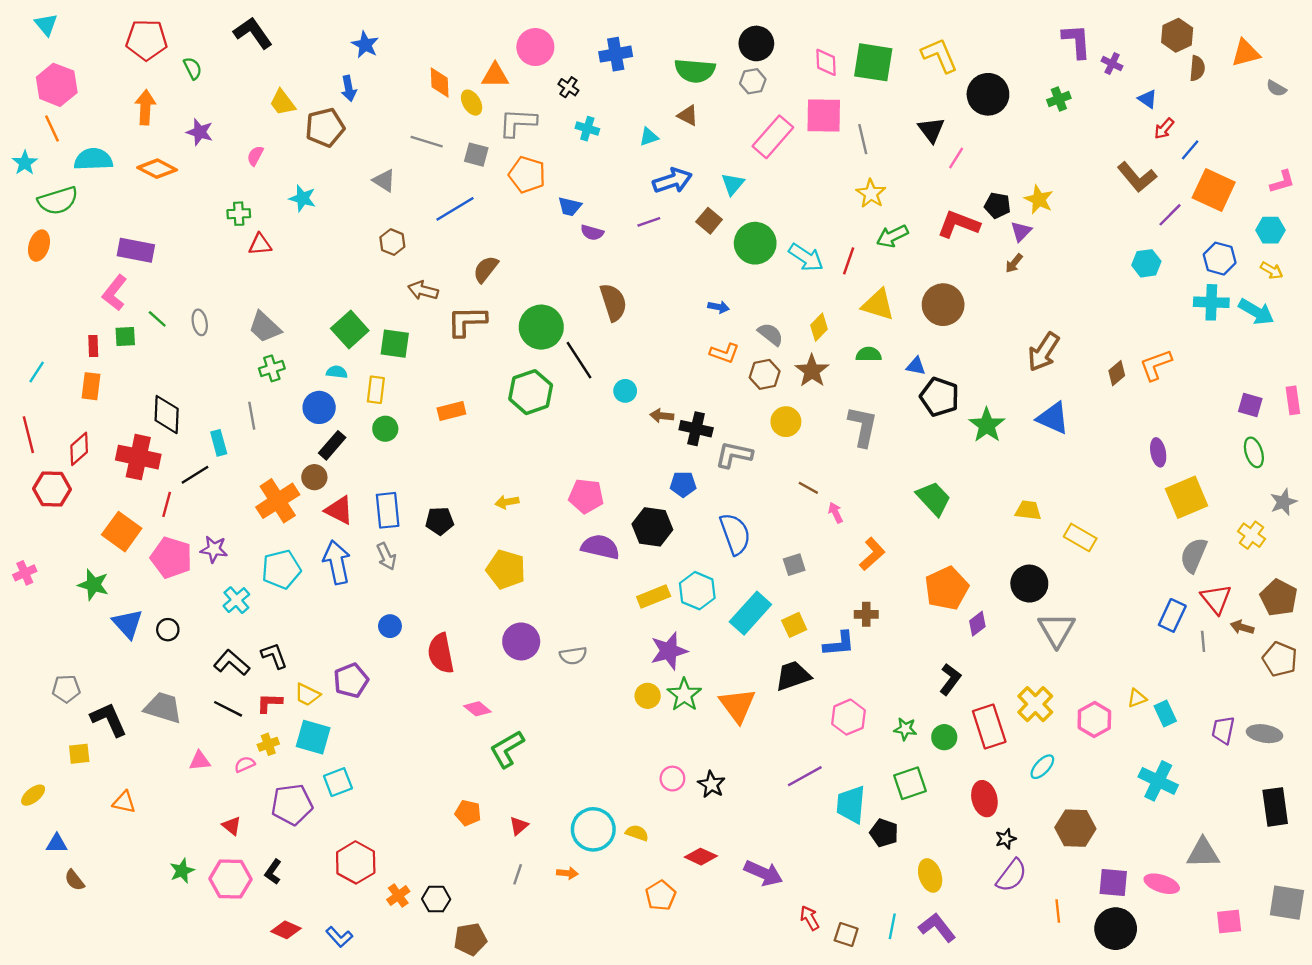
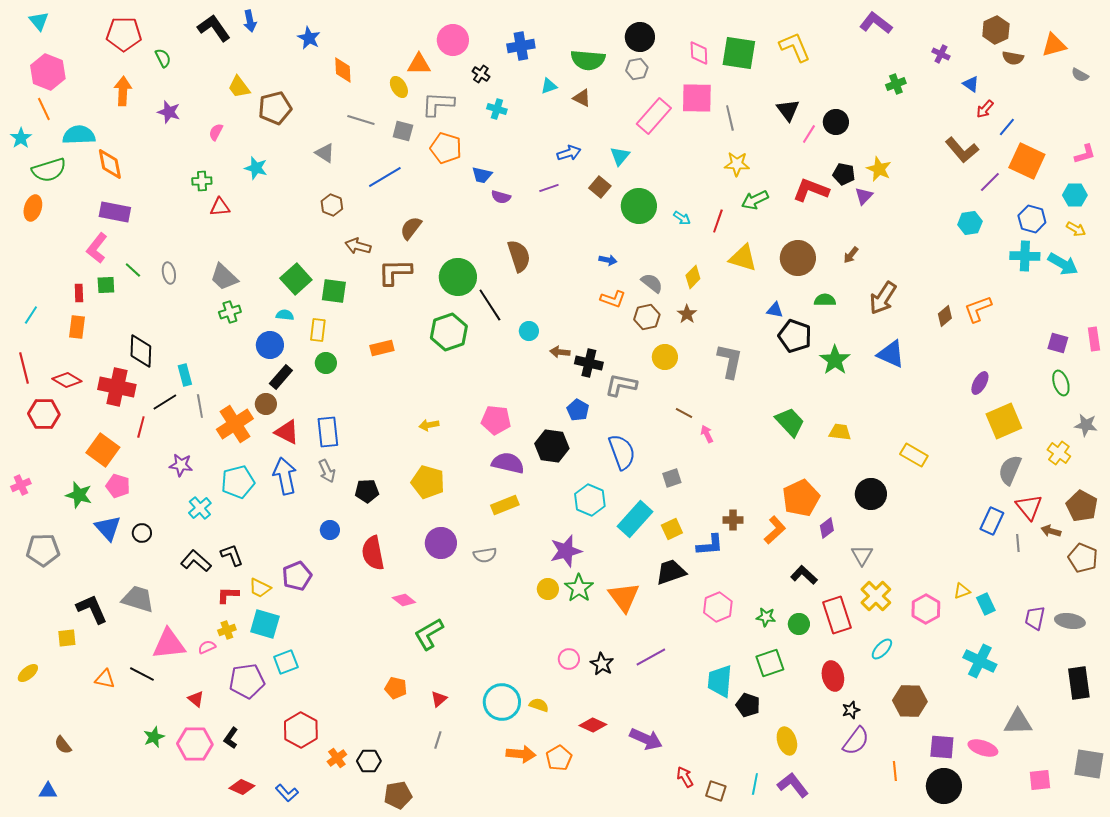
purple L-shape: (1077, 41) -> (876, 23), moved, turned -48
brown semicircle: (1197, 68) -> (1013, 58), turned 95
orange diamond: (440, 82) -> (343, 70), moved
blue arrow: (349, 88) -> (250, 21), moved
black circle: (988, 94) -> (836, 122), moved, size x0.7
cyan triangle: (649, 137) -> (549, 86), moved
orange diamond: (157, 169) -> (110, 164), moved, turned 52
blue arrow: (672, 181) -> (569, 153), size x0.7
yellow star: (871, 194) -> (737, 164), turned -30
cyan arrow: (806, 257) -> (682, 218), size x0.6
brown arrow: (1014, 263) -> (851, 255), moved
green semicircle: (869, 354) -> (825, 300), moved
brown star: (812, 371) -> (687, 314), size x0.7
gray line: (252, 416) -> (200, 406), moved
red diamond: (79, 449) -> (67, 380), turned 72
purple ellipse: (1158, 452) -> (980, 383), turned 40
blue pentagon: (683, 484) -> (578, 410), turned 30
gray star: (1283, 502) -> (1086, 425), turned 30
yellow trapezoid: (1028, 510) -> (840, 432), moved
black pentagon: (440, 521) -> (367, 491), moved
orange L-shape: (872, 554) -> (775, 530), moved
pink pentagon: (171, 558) -> (118, 486), moved, size x0.7
yellow rectangle: (654, 597) -> (505, 505), moved
gray triangle: (1057, 630) -> (862, 555), moved, size x0.7
black L-shape: (950, 679) -> (804, 575), turned -84
gray pentagon: (66, 689) -> (43, 550), moved, size x1.4
black line: (228, 709) -> (142, 674), moved
pink triangle: (200, 761) -> (169, 644), size x1.8
purple line: (805, 776) -> (651, 657), moved
blue triangle: (57, 844) -> (48, 791), moved
orange arrow: (567, 873) -> (521, 754), moved, size x1.6

